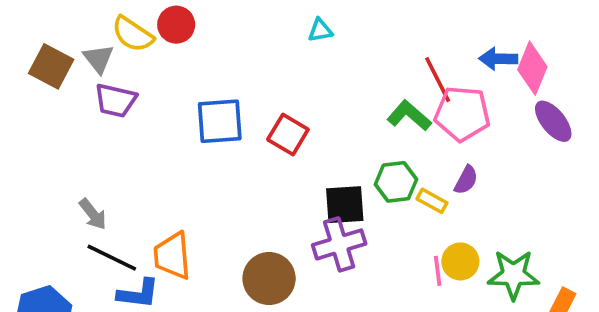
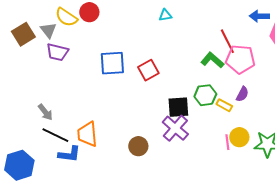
blue arrow: (498, 59) -> (259, 16), moved
brown square: (51, 66) -> (23, 34), turned 30
red square: (288, 135) -> (148, 70), turned 30
purple cross: (339, 244) -> (175, 128), turned -32
brown circle: (269, 278) -> (138, 146), size x0.7

